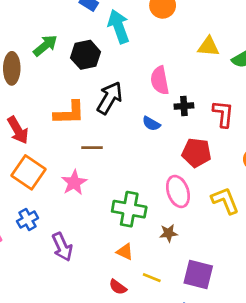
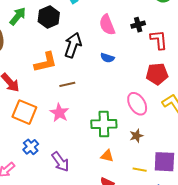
black cross: (184, 106) -> (138, 25), moved
red pentagon: (197, 153) -> (157, 74), moved
yellow line: (152, 278) -> (140, 170), moved

